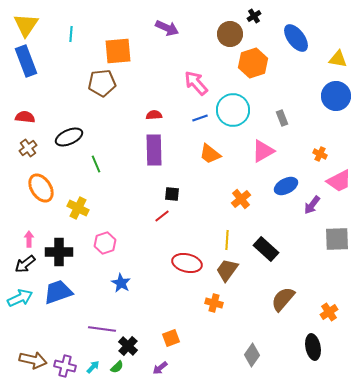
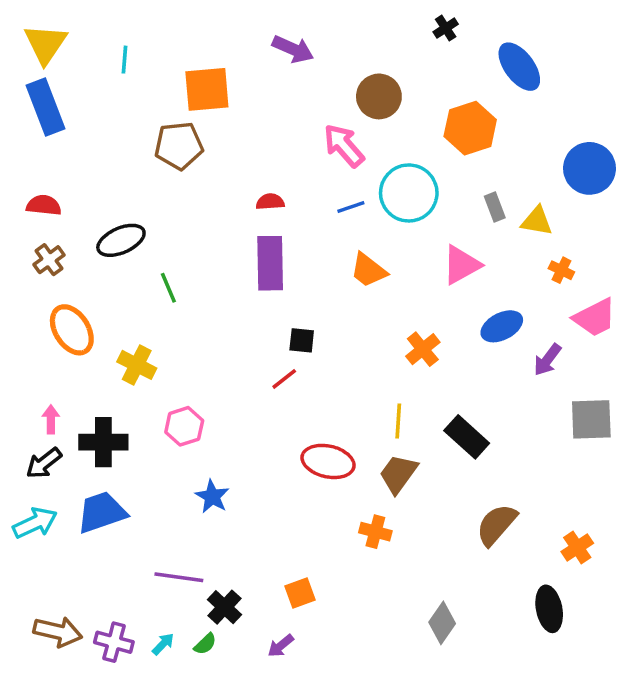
brown circle: (230, 34) -> (379, 96), moved
yellow triangle: (338, 59) -> (537, 221), moved
orange hexagon: (253, 63) -> (470, 128), moved

